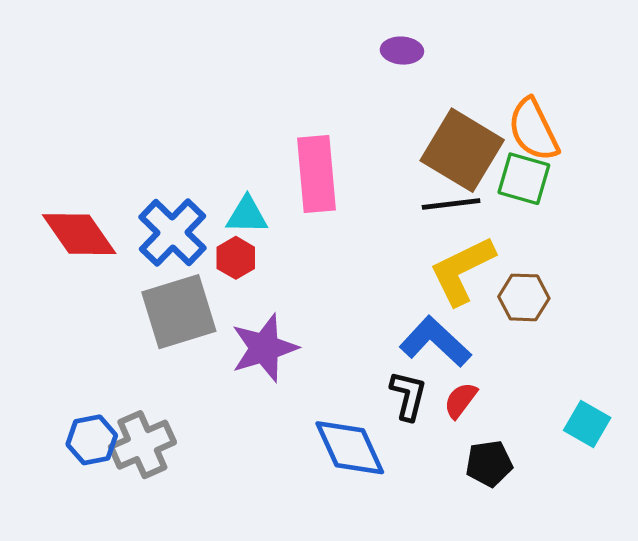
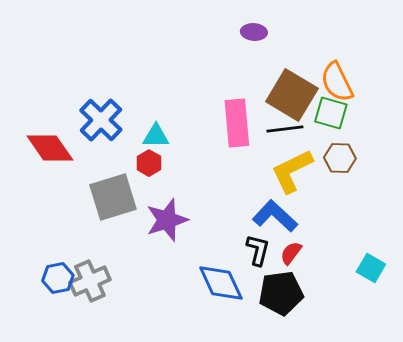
pink rectangle: (317, 174) -> (237, 123), moved
blue cross: (172, 233) -> (101, 120), moved
brown hexagon: (524, 297) -> (340, 158), moved
black pentagon: (489, 464) -> (281, 293), moved, size x1.5

